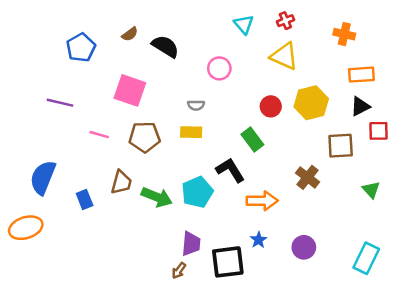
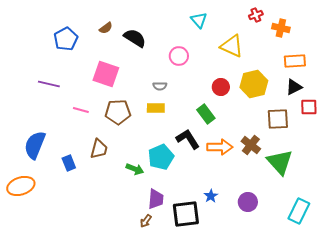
red cross: (285, 21) -> (256, 15), moved
green triangle: (371, 190) -> (280, 162), moved, size x1.8
green arrow: (157, 197) -> (135, 169), moved, size x0.7
orange arrow: (262, 201) -> (220, 147), moved

